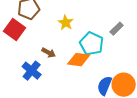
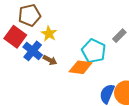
yellow star: (66, 23) -> (49, 34), moved
blue cross: (32, 71) -> (33, 51), moved

